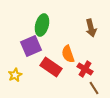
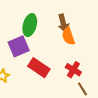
brown arrow: (91, 28) -> (63, 23), moved
orange semicircle: (68, 54) -> (68, 36), moved

